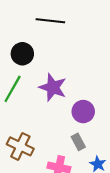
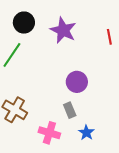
purple star: (53, 87) -> (63, 30), moved

